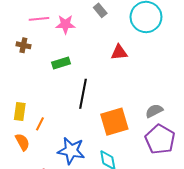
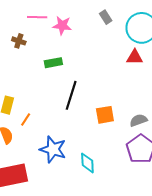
gray rectangle: (100, 10) -> (106, 17), moved
red triangle: (119, 52) -> (135, 57), moved
orange square: (114, 122) -> (105, 115), moved, size x0.7

